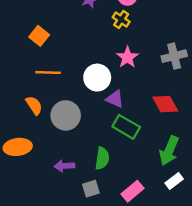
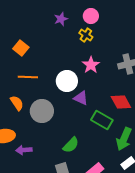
green rectangle: (126, 127) -> (102, 120), moved
green semicircle: (102, 158) -> (71, 145), turned 36
purple arrow: (64, 166) -> (24, 150), moved

